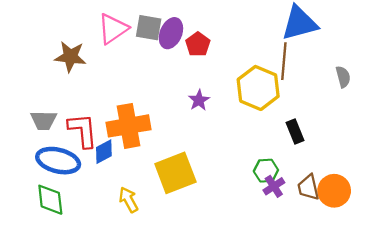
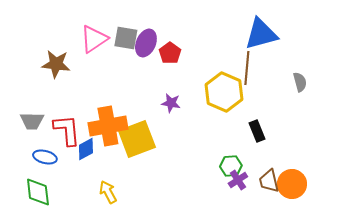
purple star: (199, 100) -> (171, 103), turned -30
blue ellipse: (58, 161) -> (45, 157), size x0.6
yellow square: (175, 173) -> (137, 139), moved

